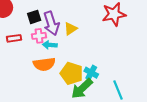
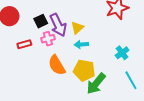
cyan arrow: (50, 45) -> (81, 44), moved
orange semicircle: (44, 64) -> (57, 65), turned 75
cyan cross: (91, 73) -> (122, 53), moved, turned 32

